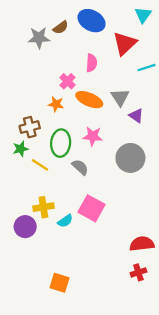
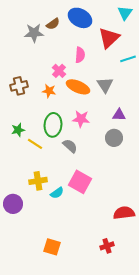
purple triangle: (136, 116) -> (119, 115), moved, turned -32
brown cross: (30, 127) -> (19, 86), moved
gray circle: (130, 158) -> (114, 138), size x0.7
purple circle: (25, 227) -> (13, 204), moved
red cross: (138, 272) -> (107, 246), moved

